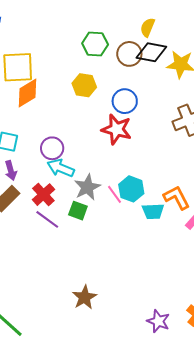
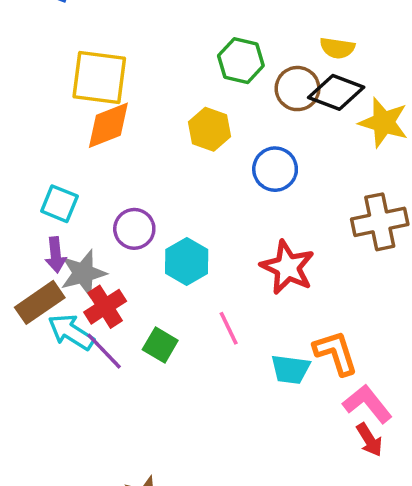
yellow semicircle: (148, 27) -> (337, 48), turned -114
red star: (117, 129) -> (287, 267), moved
cyan arrow: (61, 168) -> (71, 332), moved
gray star: (87, 187) -> (83, 273), moved
cyan hexagon: (131, 189) -> (187, 261), moved

